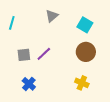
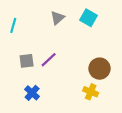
cyan square: (85, 25) -> (88, 18), moved
brown circle: (86, 52) -> (100, 69), moved

